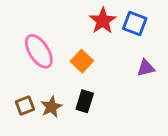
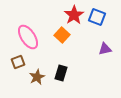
orange square: (82, 61) -> (62, 35), moved
brown square: (25, 106) -> (18, 62), moved

